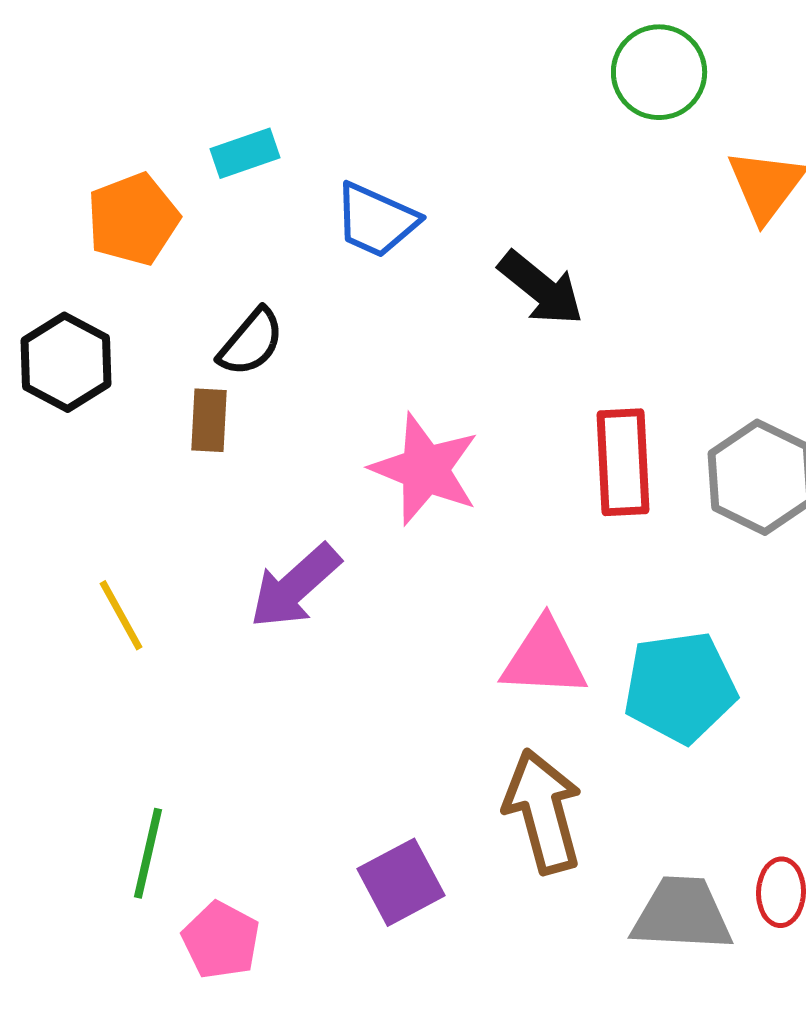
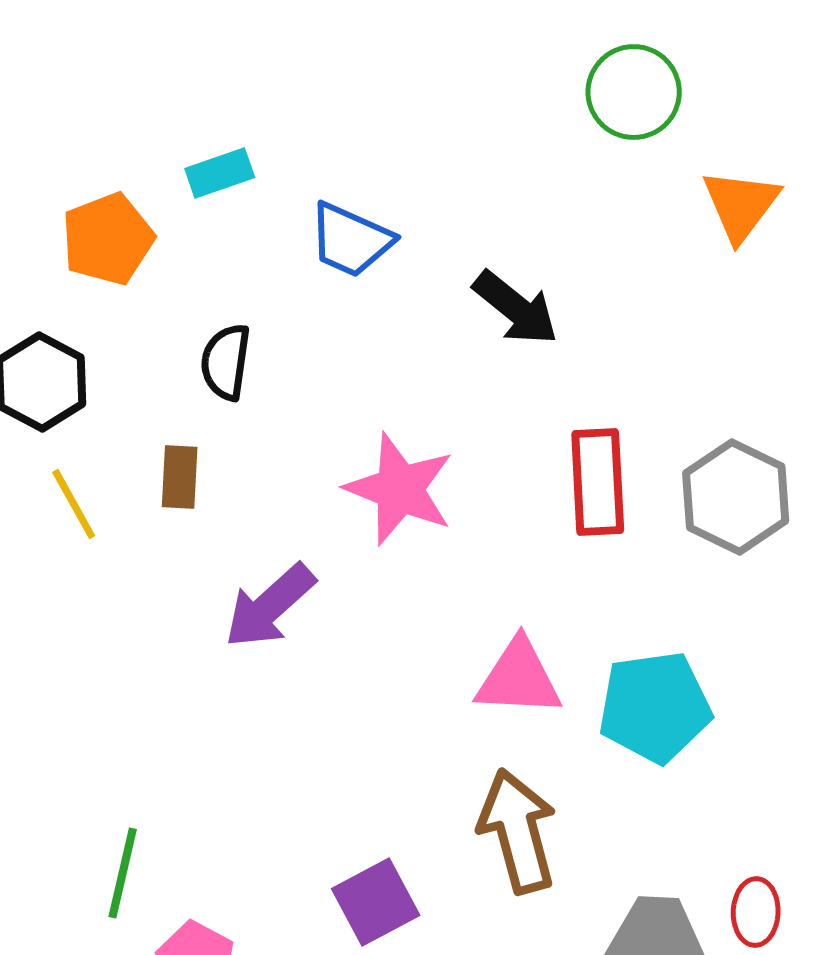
black semicircle: (251, 342) -> (226, 362), turned 148
brown rectangle: (209, 420) -> (180, 477), moved
yellow line: (121, 615) -> (74, 504), moved

